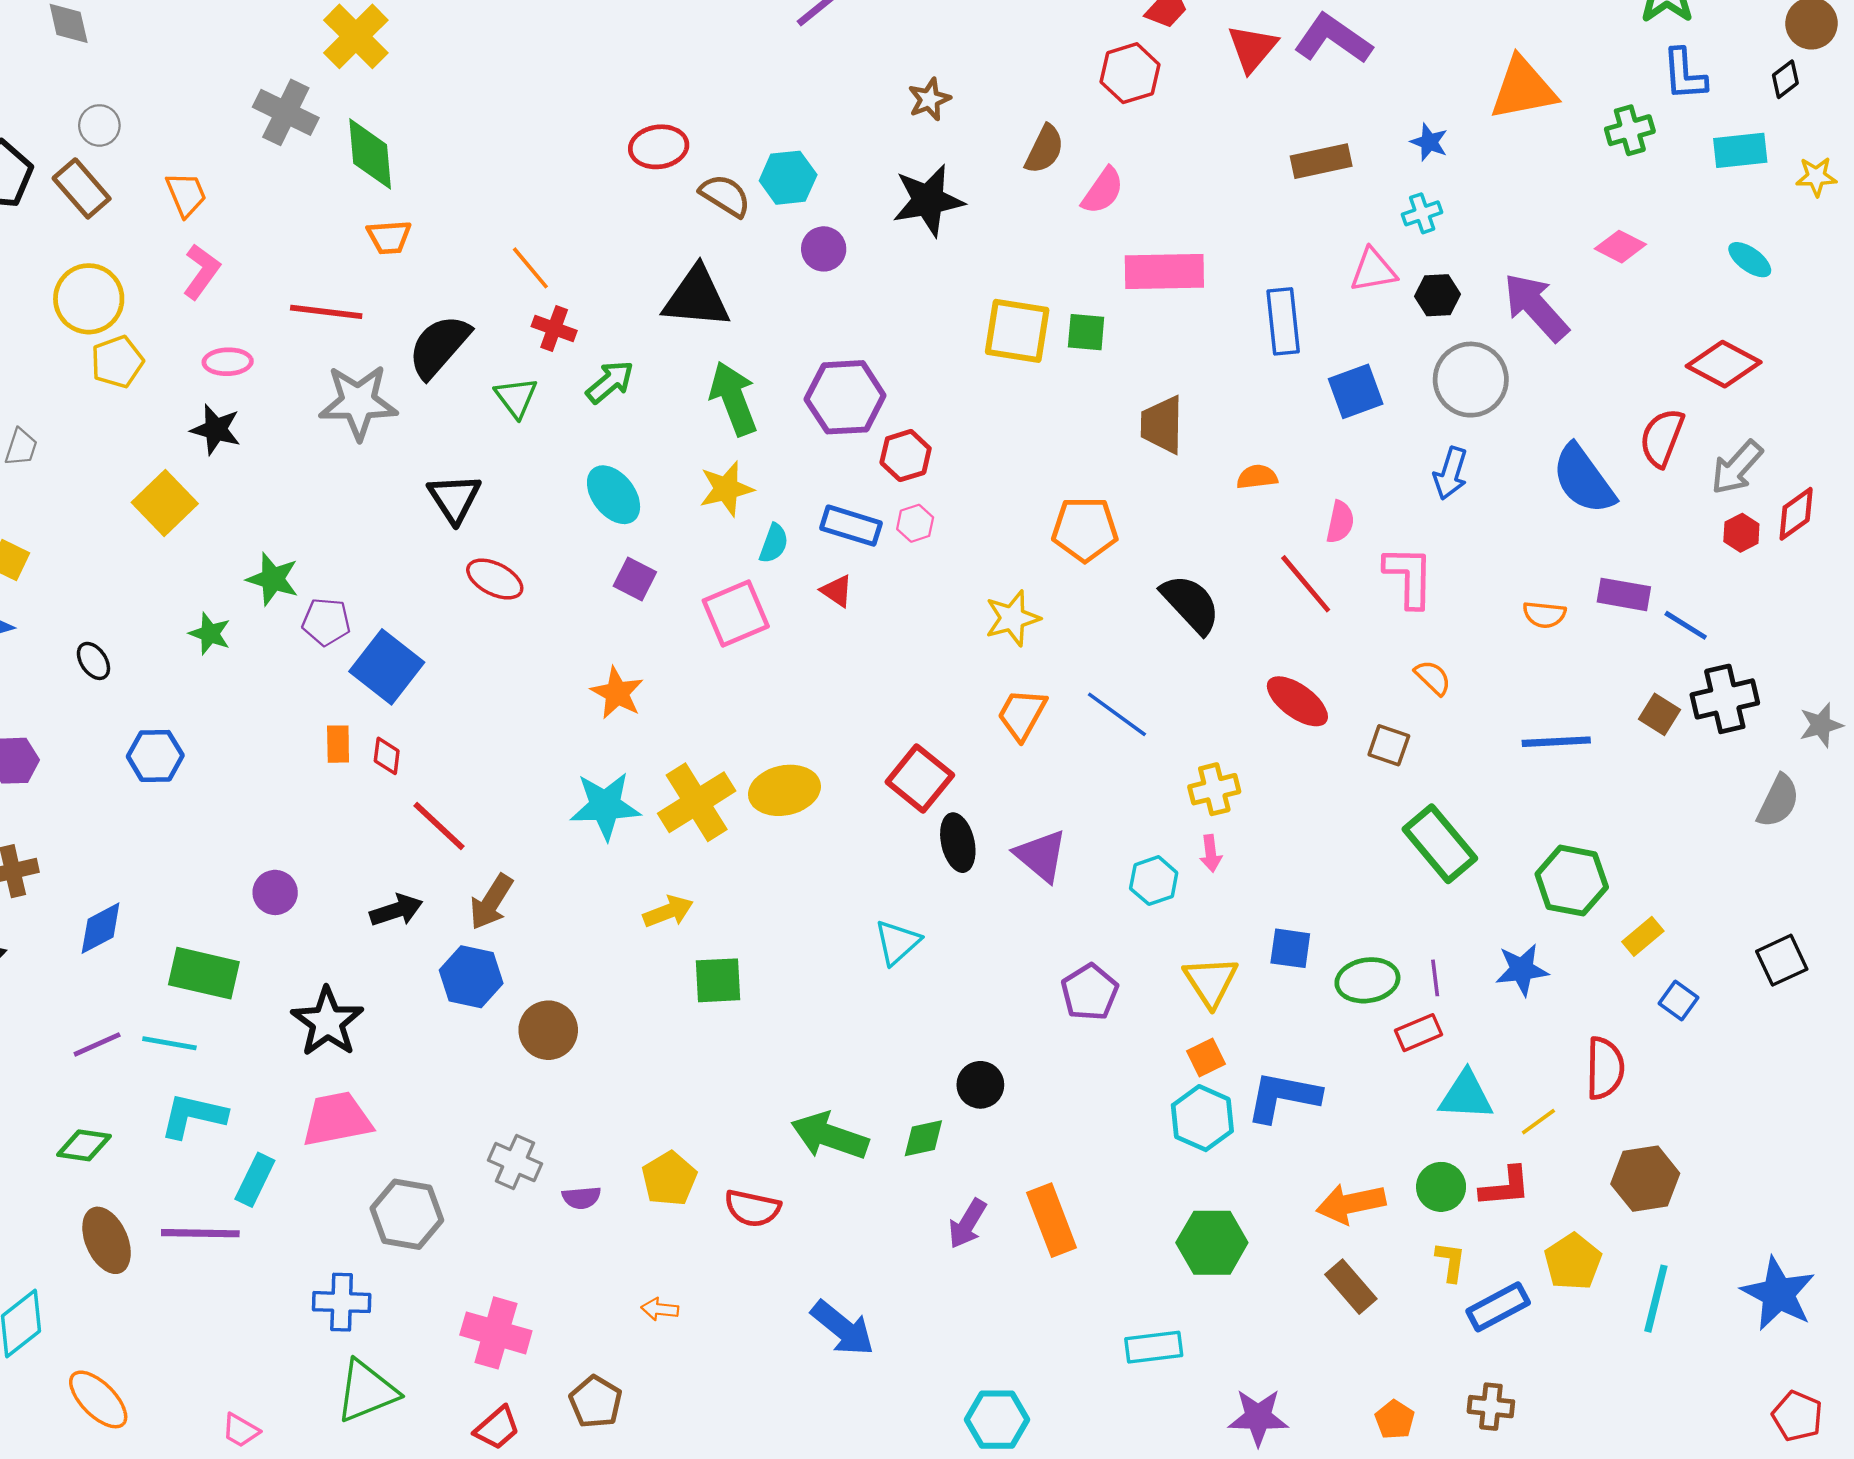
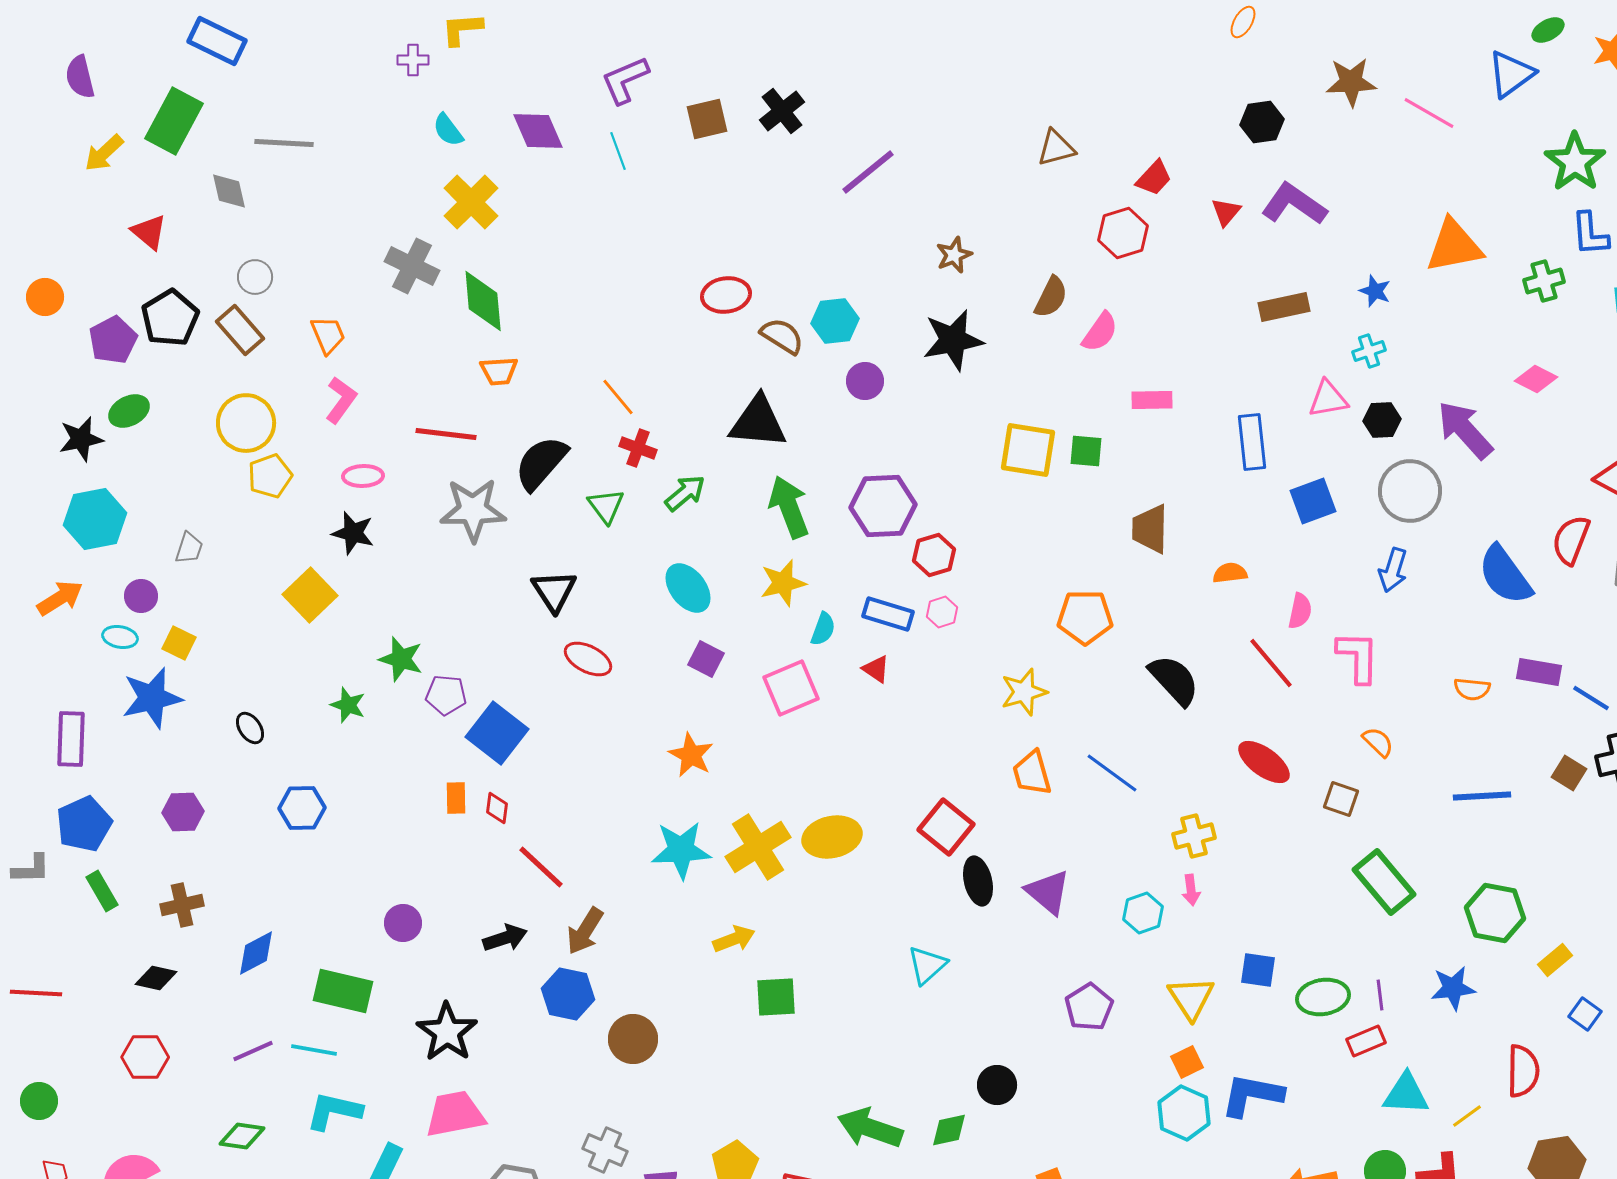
red triangle: (1252, 48) -> (1226, 212), size x0.7
pink rectangle: (1164, 272) -> (1152, 400), size x0.6
orange trapezoid: (1022, 714) -> (1032, 773), turned -45

